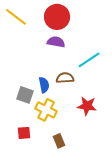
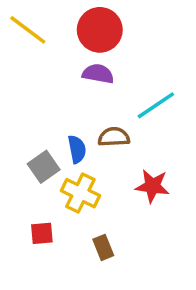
gray square: (25, 95) -> (44, 167), turned 36

